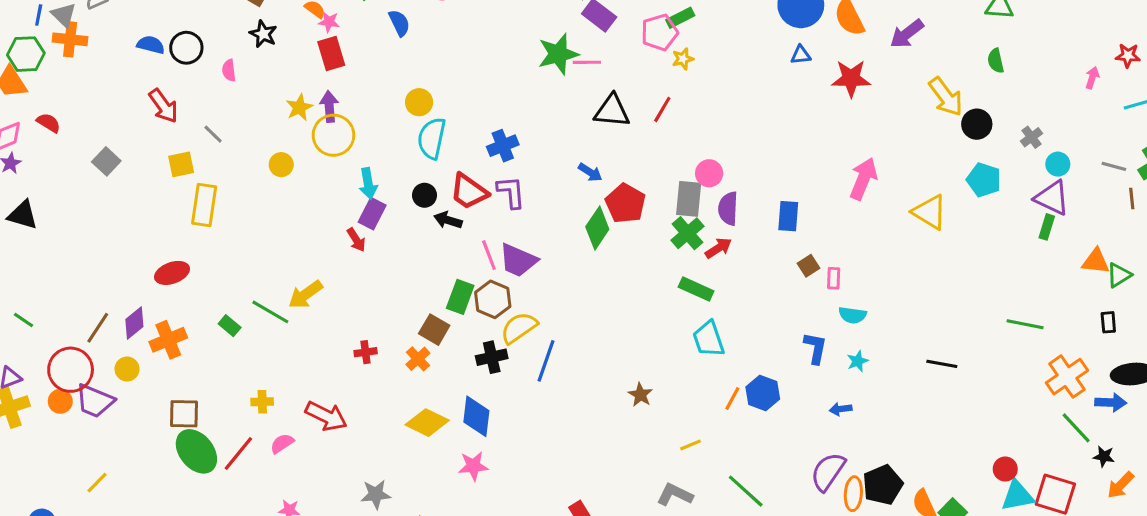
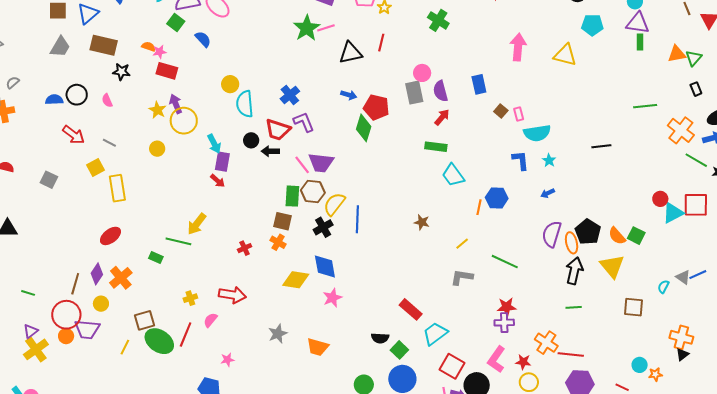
red rectangle: (331, 54) -> (167, 71), turned -40
green cross: (687, 233) -> (438, 20), moved
cyan semicircle: (852, 315) -> (537, 133), size x1.5
yellow line: (97, 483) -> (125, 347), moved

